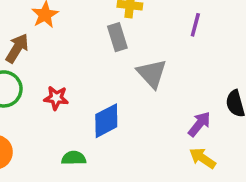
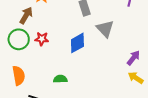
red star: (56, 98) -> (42, 39), moved
blue diamond: (106, 121) -> (77, 43), moved

